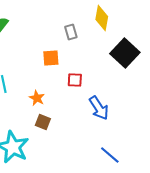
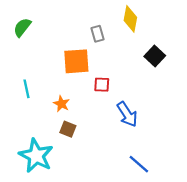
black square: (125, 53) -> (155, 56), size x0.7
orange square: (51, 58) -> (76, 61), size x1.5

